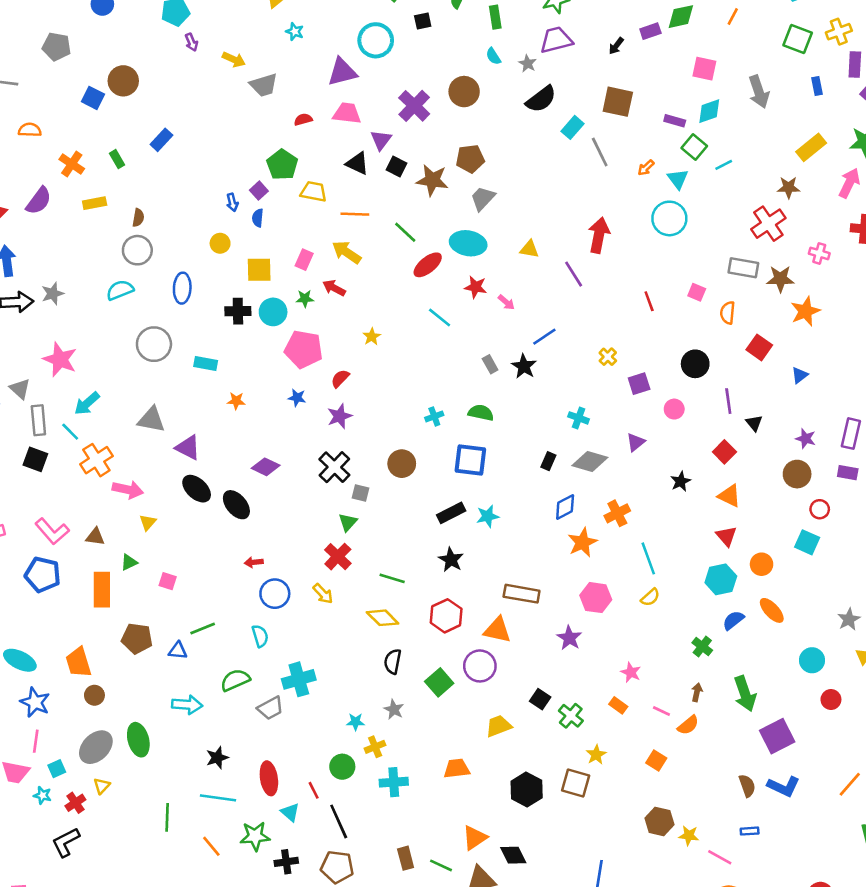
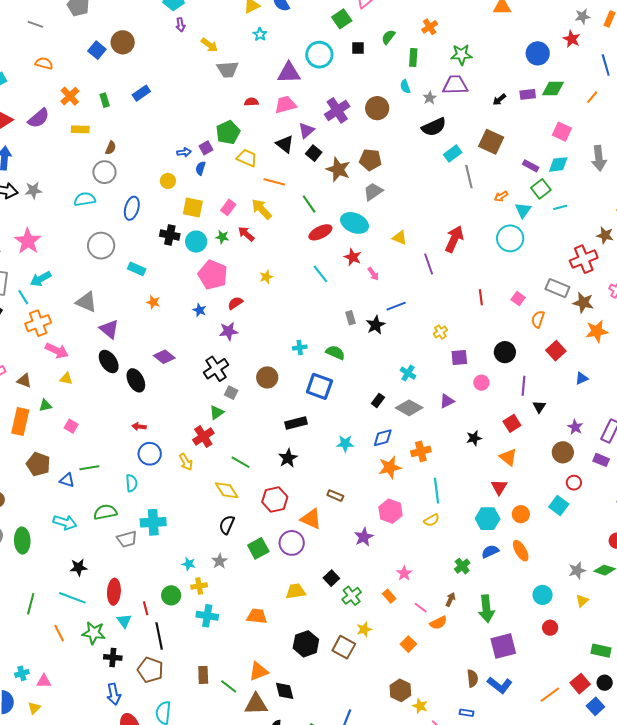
pink trapezoid: (347, 113) -> (285, 105), turned -35
blue arrow: (232, 202) -> (184, 152), turned -96
cyan star: (488, 516) -> (345, 444), moved
yellow triangle: (148, 522) -> (66, 379), turned 48
brown rectangle: (522, 594) -> (335, 496), size x0.6

